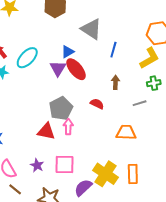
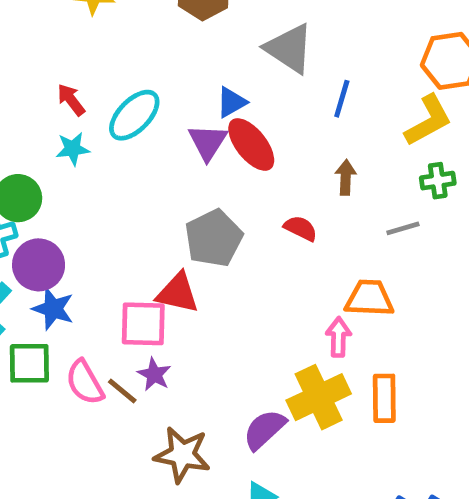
pink arrow: (68, 127) -> (338, 337), moved
pink square: (64, 165) -> (143, 324), moved
yellow cross: (106, 174) -> (319, 397), turned 30
brown line: (15, 189) -> (122, 391), moved

